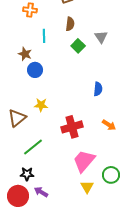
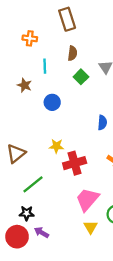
blue circle: (35, 70) -> (52, 102), moved
yellow star: (41, 105) -> (56, 146), moved

